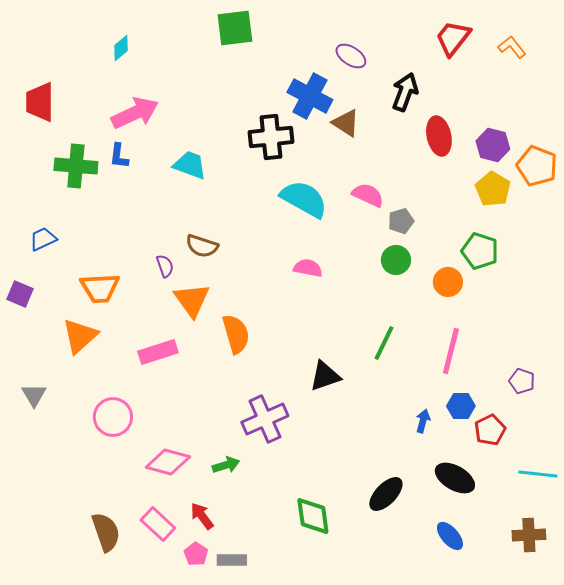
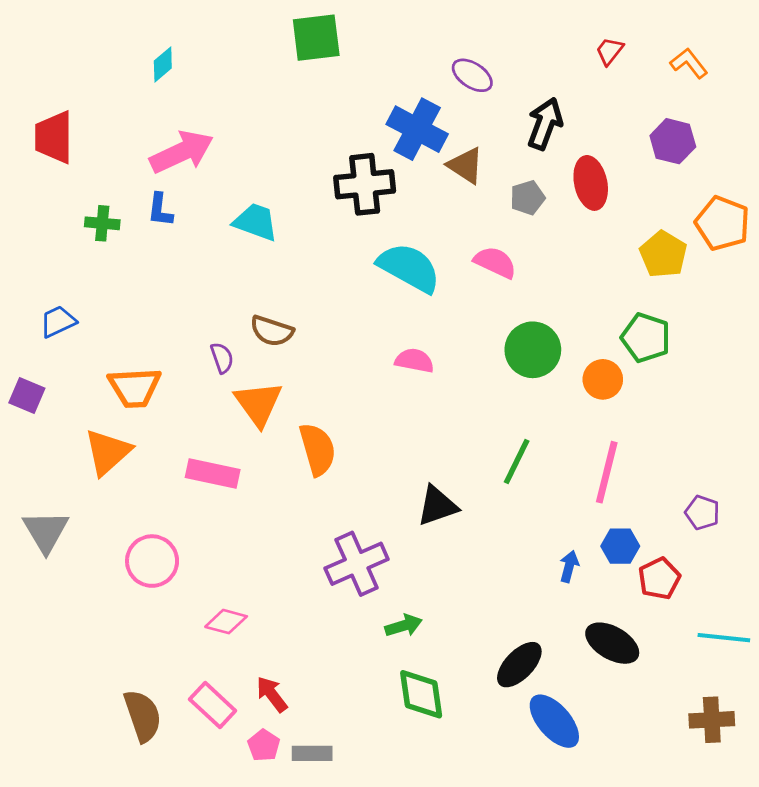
red trapezoid: (453, 38) -> (610, 51), size x0.6
purple hexagon: (493, 145) -> (673, 141), moved
green cross: (76, 166) -> (102, 223), size x0.6
gray pentagon: (401, 221) -> (527, 198), moved
green circle: (396, 260) -> (533, 350), size x1.4
pink rectangle: (158, 352) -> (213, 474), turned 30
gray triangle: (34, 395) -> (46, 531), size x1.4
pink diamond: (168, 462) -> (226, 622), size x0.7
green arrow: (226, 465) -> (404, 626), moved
blue ellipse: (450, 536) -> (554, 721), moved, size x1.4

